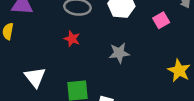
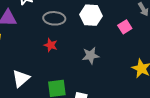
white triangle: (35, 77) -> (21, 78), turned 30

